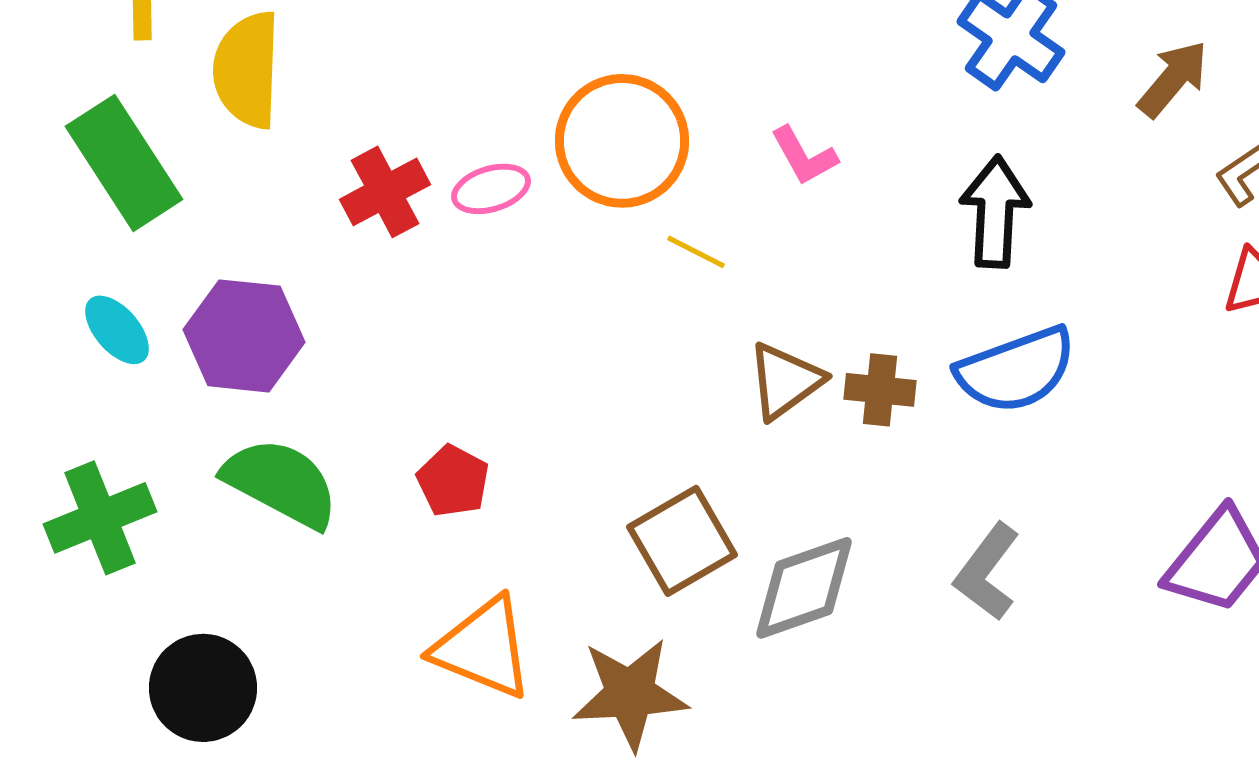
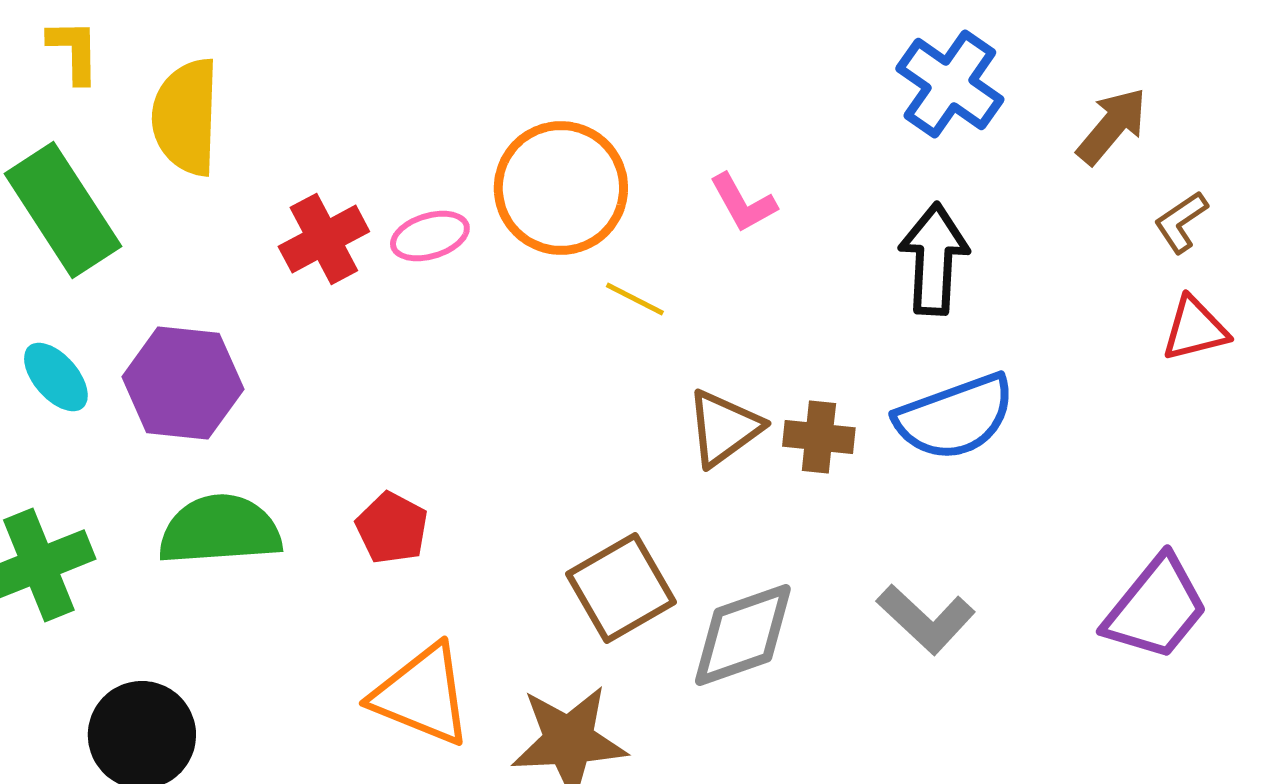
green semicircle: (281, 483) -> (220, 530), turned -32
gray L-shape: (987, 572) -> (926, 619), turned -84

